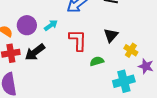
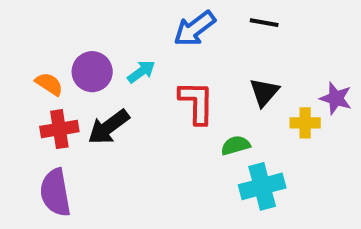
yellow cross: (131, 50) -> (305, 123), turned -32
purple star: (146, 66) -> (336, 98), moved
cyan cross: (124, 81) -> (262, 186), moved

